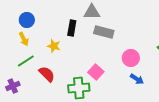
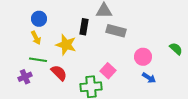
yellow star: (54, 46) -> (66, 45), size x1.5
green line: (26, 61) -> (38, 60), turned 42
purple cross: (13, 86) -> (25, 77), moved

